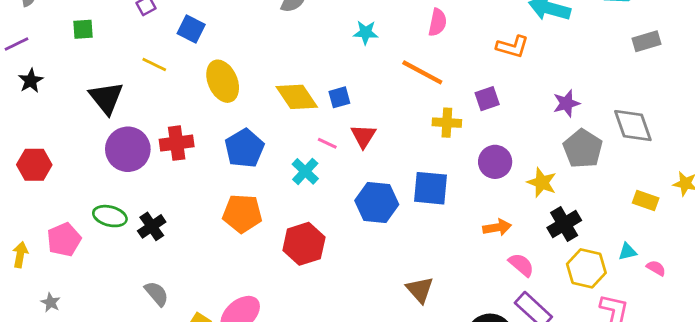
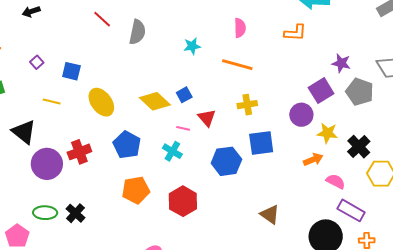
purple square: (487, 99) -> (321, 91), moved, size x1.4
purple star: (566, 103) -> (341, 63), turned -30
yellow cross: (447, 123) -> (247, 105), moved
yellow star: (542, 183) -> (327, 133), moved

